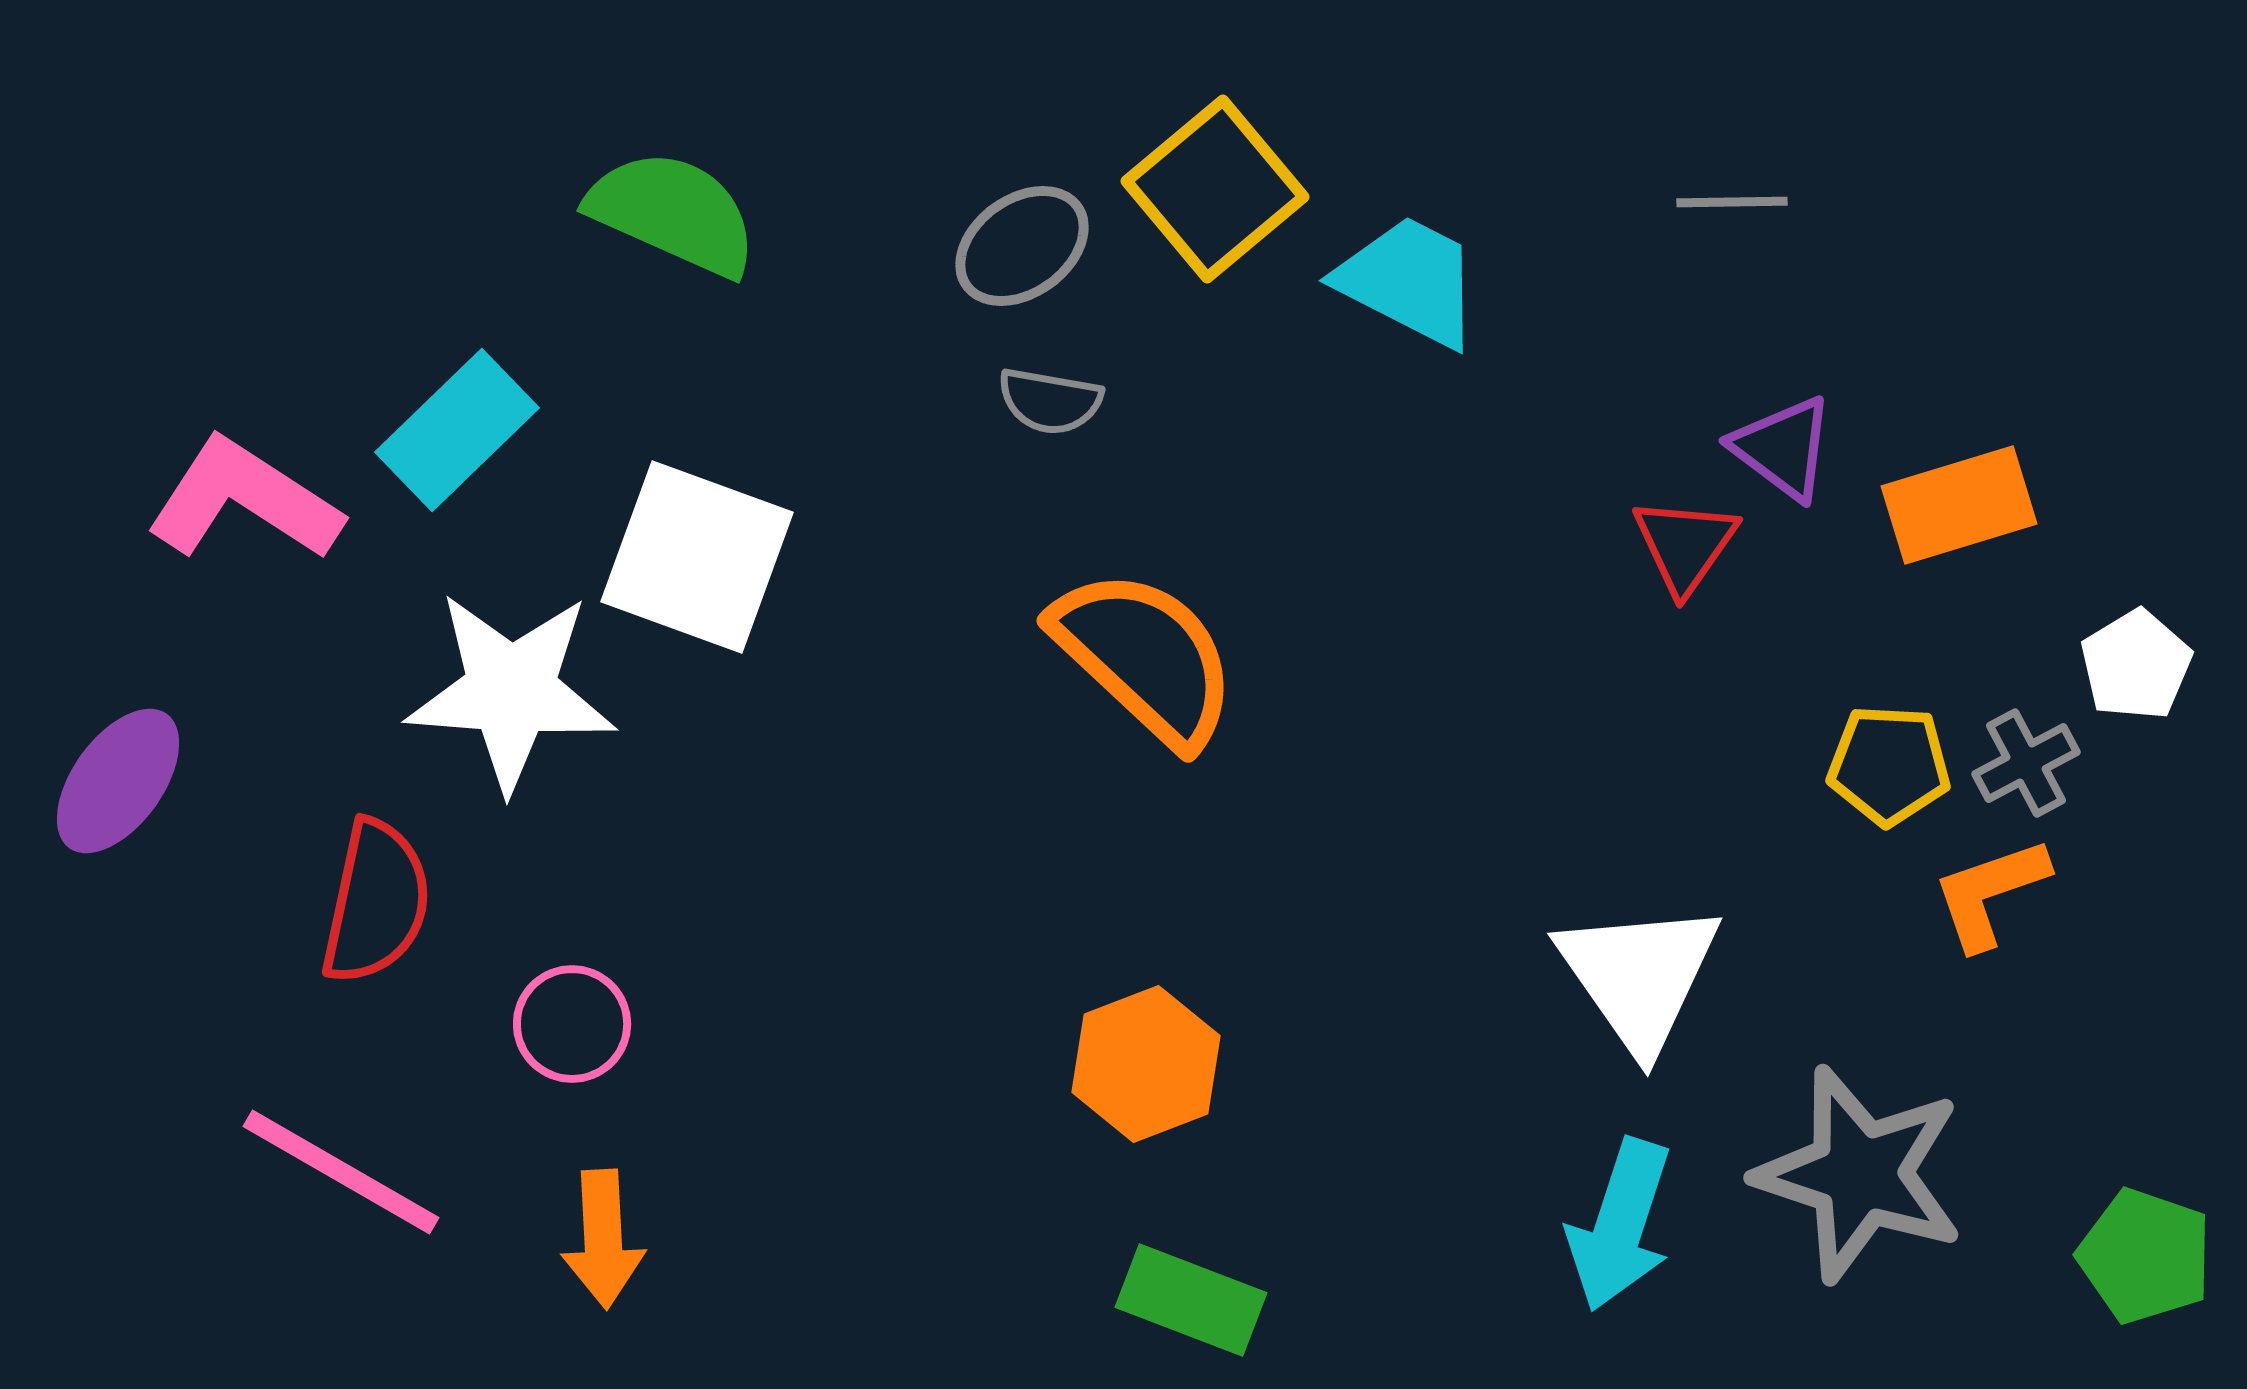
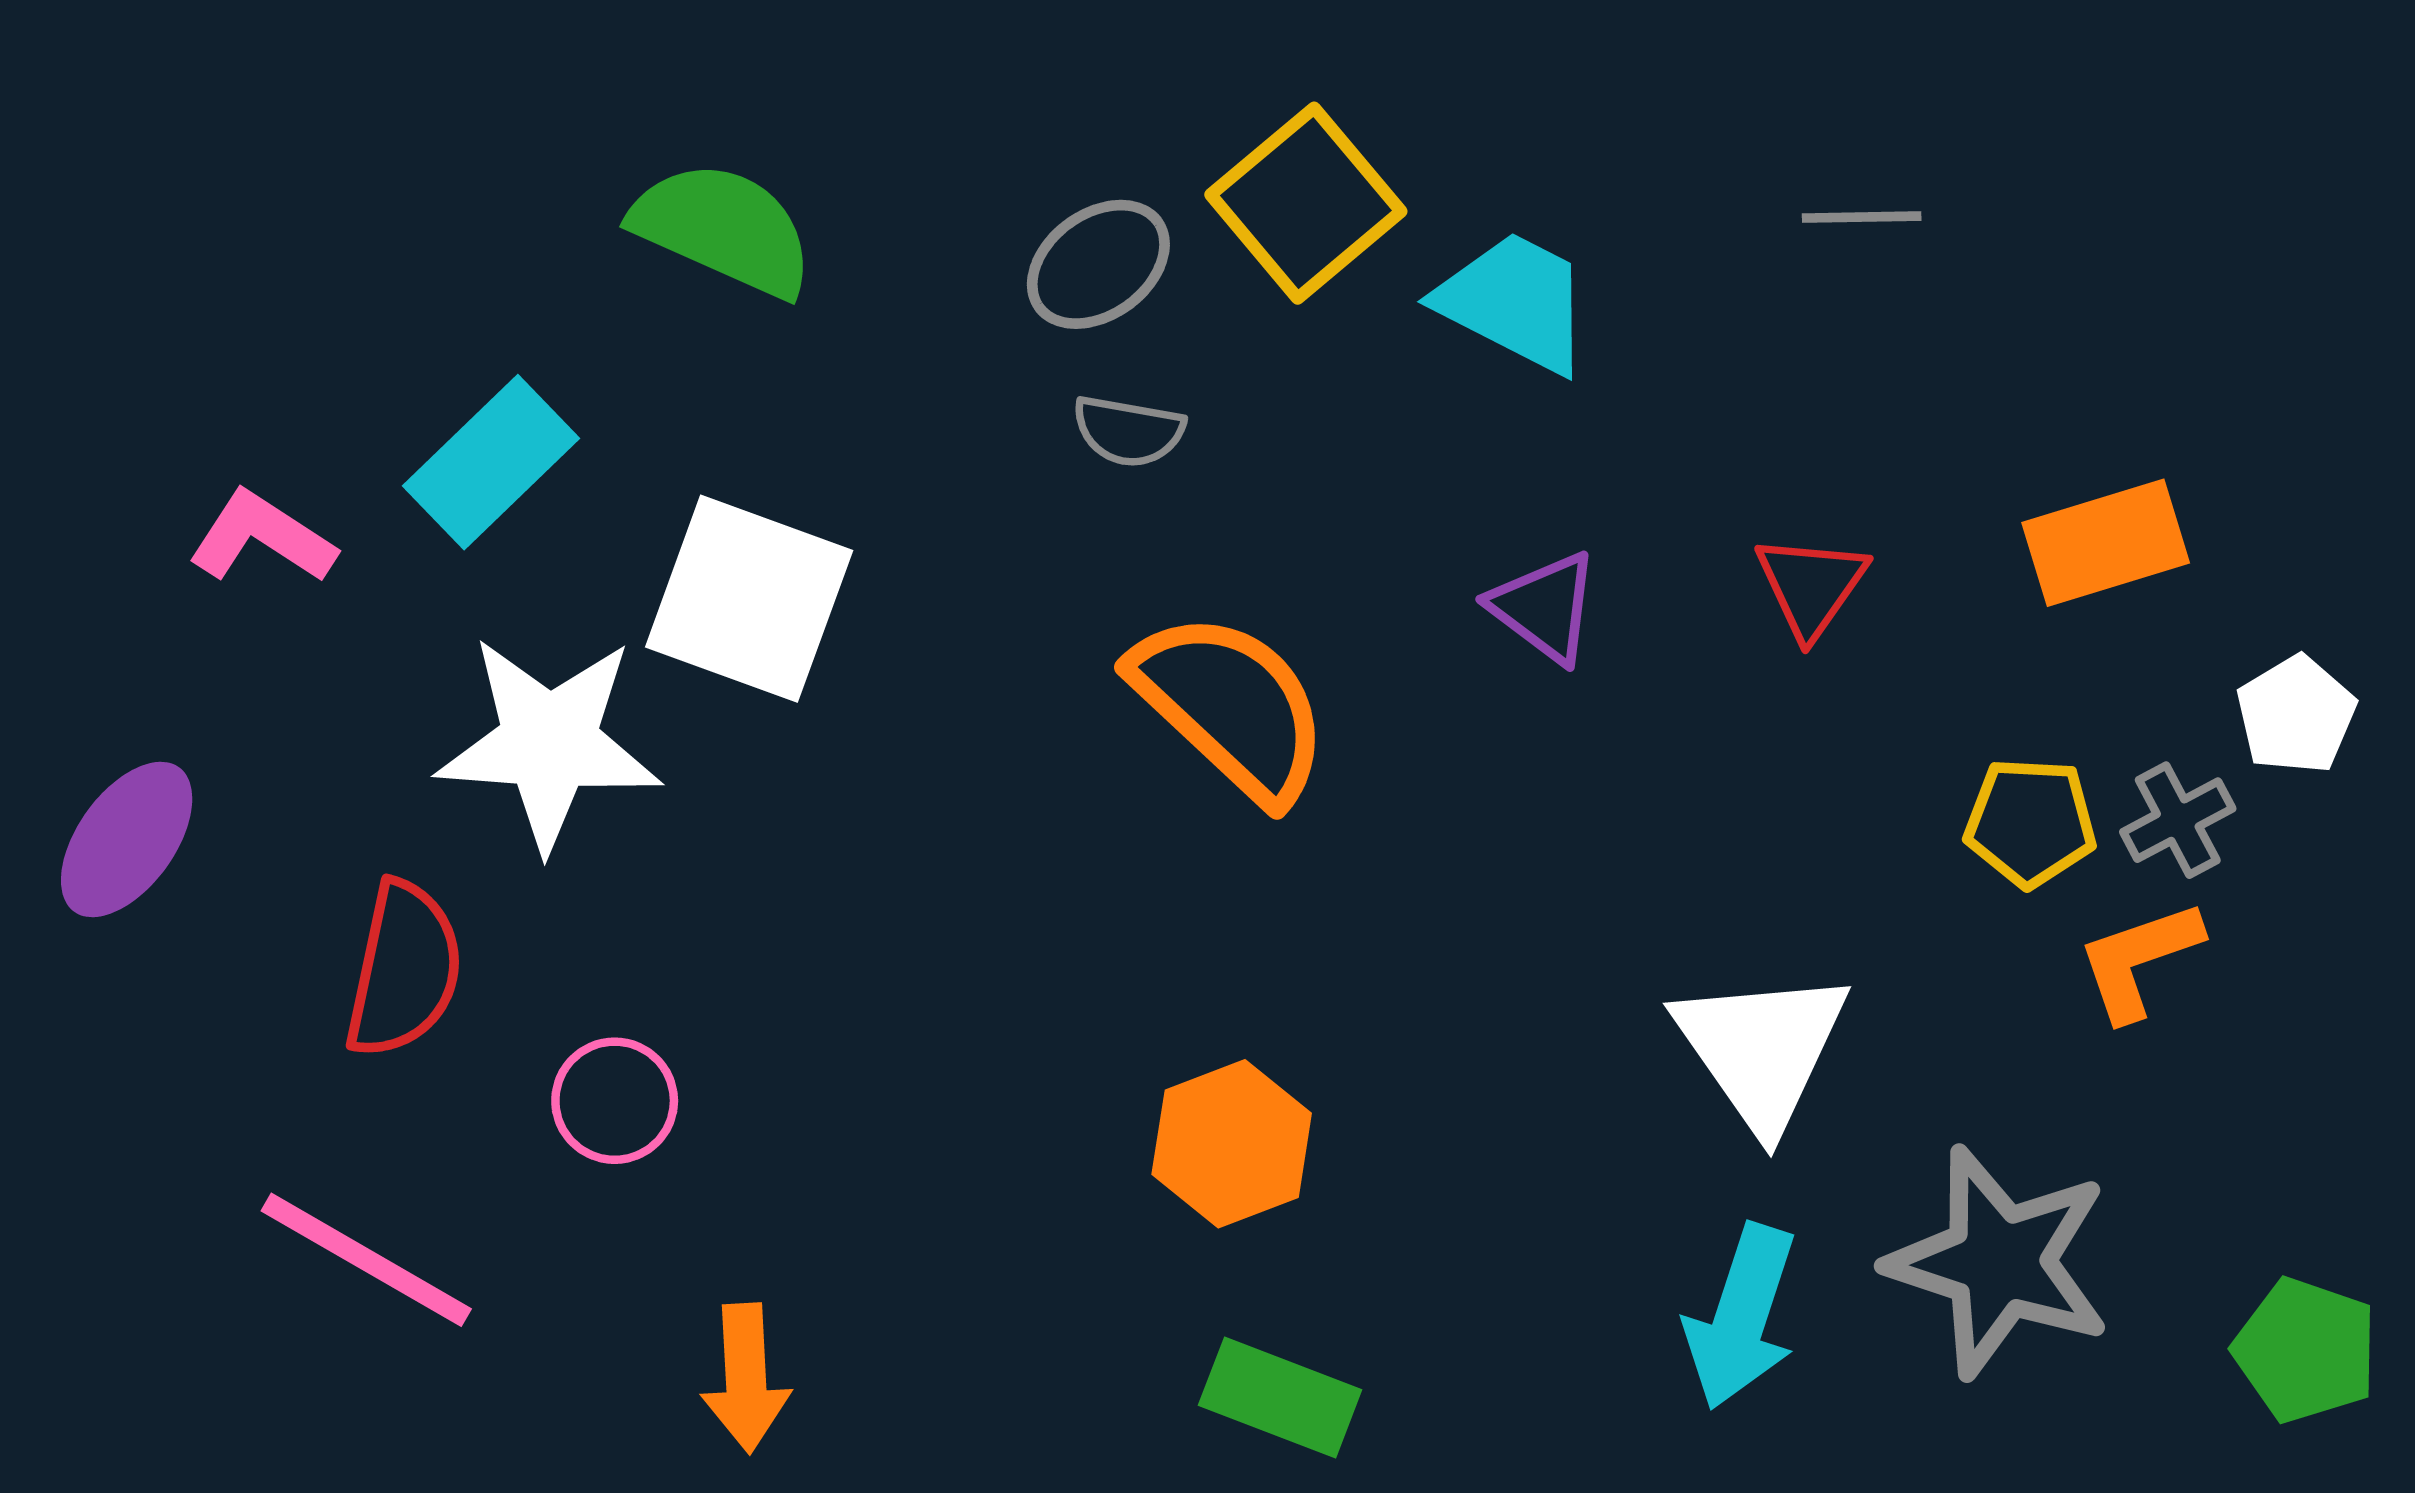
purple triangle: (1783, 448) -> (1545, 607), moved
pink L-shape: (244, 500) -> (262, 537), size x0.7
orange arrow: (603, 1239) -> (746, 1378), moved

